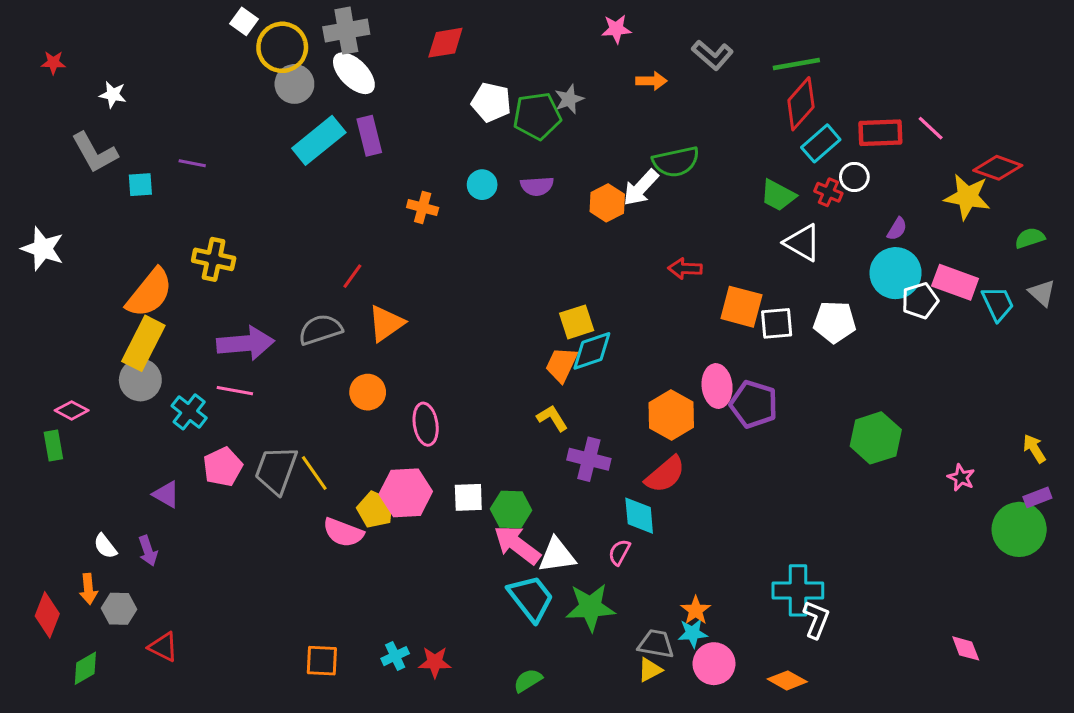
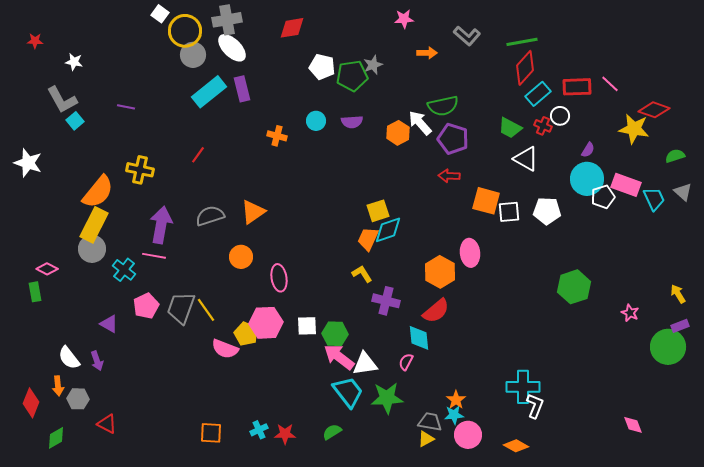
cyan square: (140, 185) -> (75, 121), moved, turned -36
white arrow: (641, 188) -> (420, 123), turned 96
red line: (352, 276) -> (198, 155), moved
purple arrow: (246, 343) -> (161, 225), turned -75
purple pentagon: (754, 404) -> (453, 139), moved
white semicircle: (105, 546) -> (69, 358), size x1.4
green semicircle: (528, 680) -> (332, 432), moved

